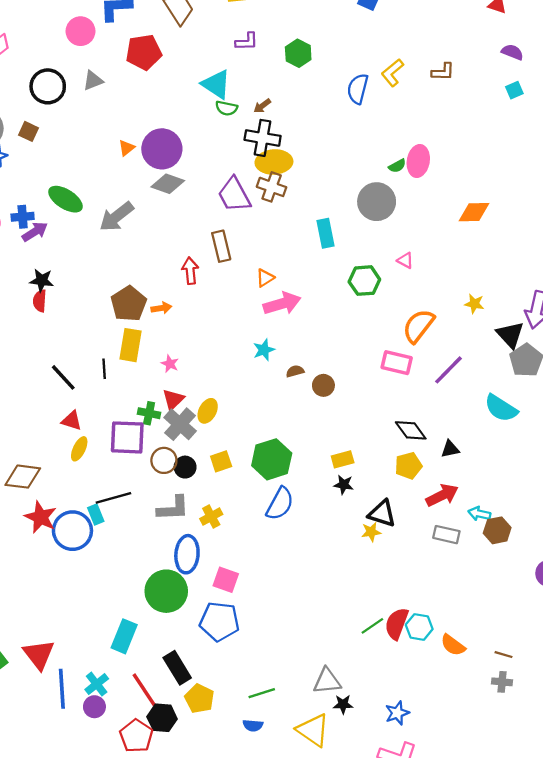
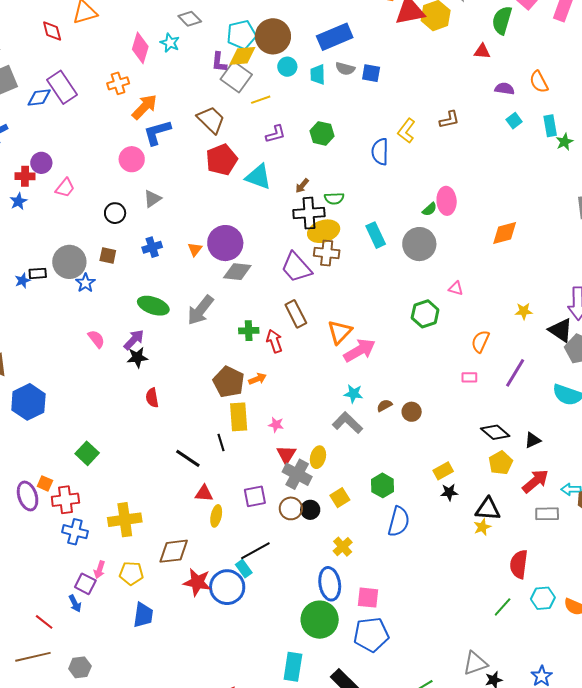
red pentagon: (144, 52) -> (222, 160), moved
black circle: (48, 86) -> (115, 213), size x0.7
green semicircle: (226, 108) -> (334, 198), moved
blue cross: (23, 217) -> (152, 247), moved
cyan rectangle: (325, 233) -> (376, 235), moved
orange triangle: (265, 278) -> (340, 332), size x1.5
black star: (42, 280) -> (137, 357), moved
orange semicircle: (418, 326) -> (480, 341), size x0.7
cyan star: (264, 350) -> (353, 394), turned -30
pink rectangle: (397, 363) -> (469, 377), size x0.6
green cross: (149, 413) -> (249, 331), moved
purple square: (127, 437) -> (255, 496), size x0.7
green hexagon: (272, 459) -> (383, 485), size x0.7
gray L-shape: (173, 508) -> (347, 423), moved, turned -120
red semicircle: (397, 624) -> (519, 564), moved

